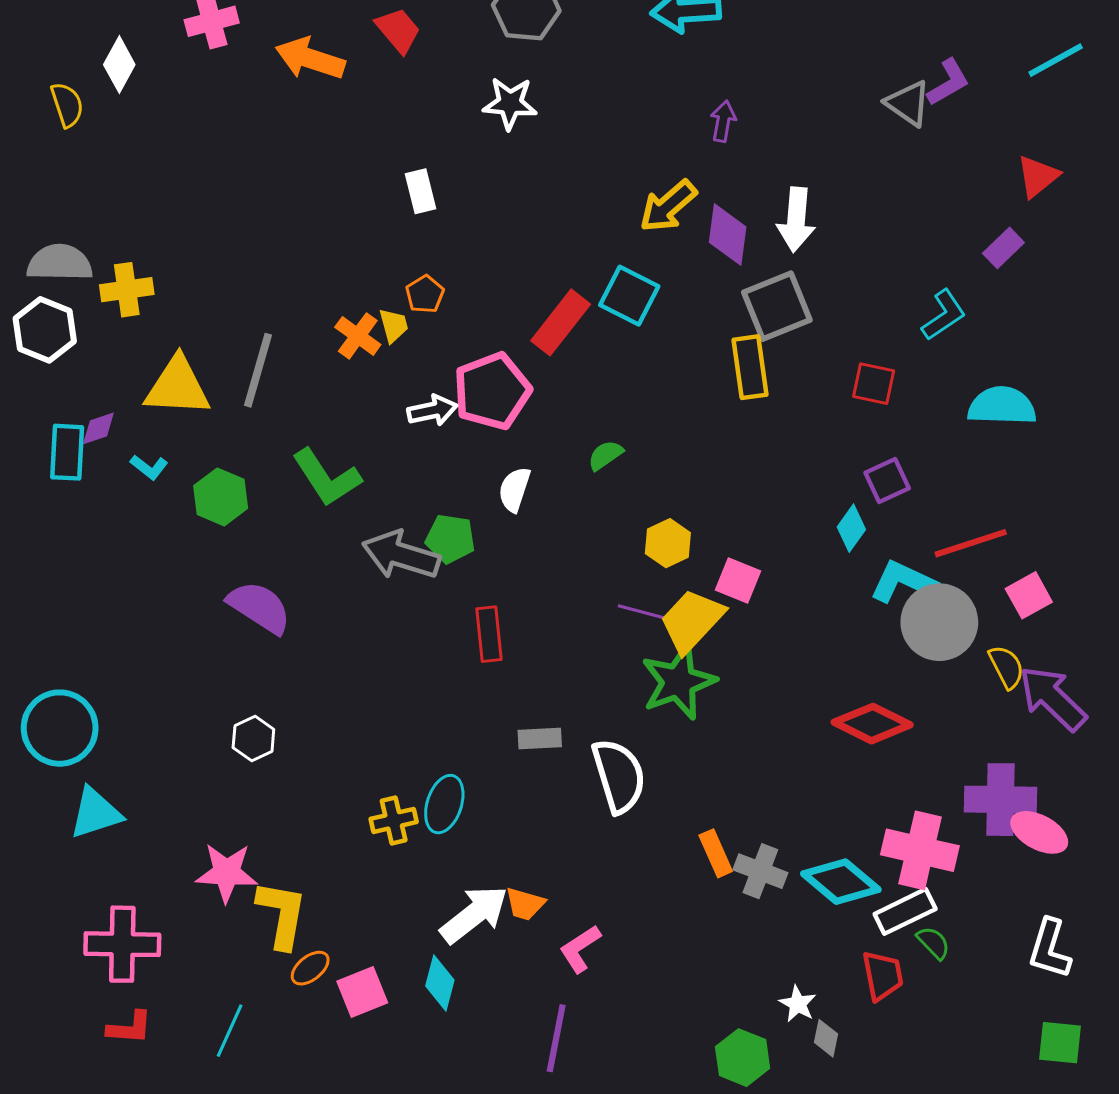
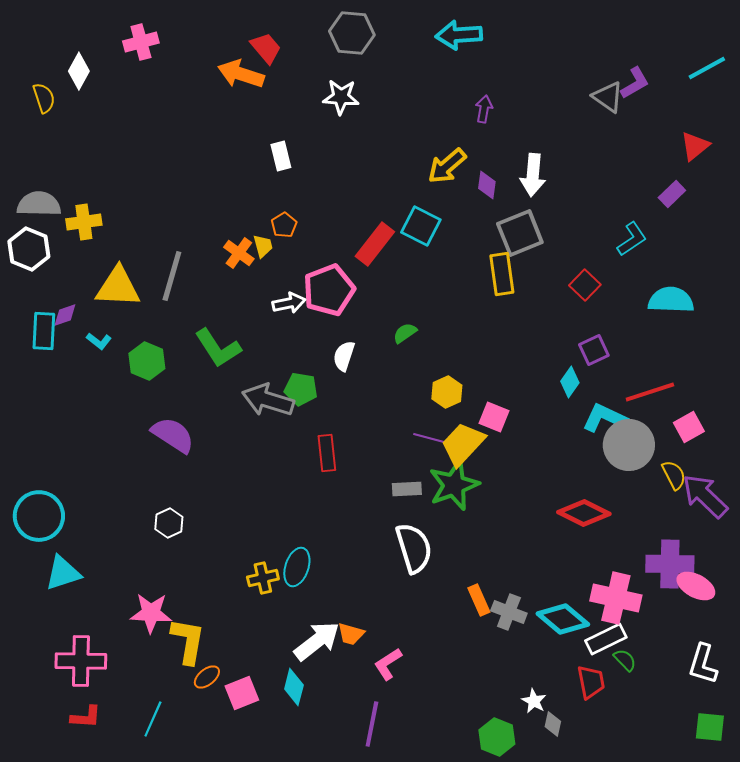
orange arrow: (310, 59) -> (241, 74), moved
purple diamond: (728, 235) -> (487, 185), size x0.7
red square: (874, 384) -> (585, 285), turned 32
gray rectangle: (540, 738) -> (407, 489), moved

